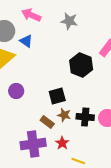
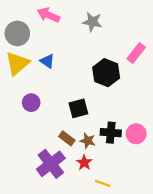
blue triangle: (26, 41) -> (47, 61), moved
brown star: (64, 115) -> (88, 141), moved
purple cross: (33, 144) -> (51, 164), turned -30

